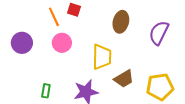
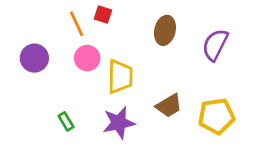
yellow trapezoid: (102, 57) -> (120, 77), moved
green rectangle: (46, 91) -> (66, 121), turned -40

